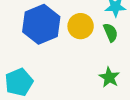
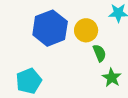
green semicircle: (111, 33) -> (99, 53), moved

